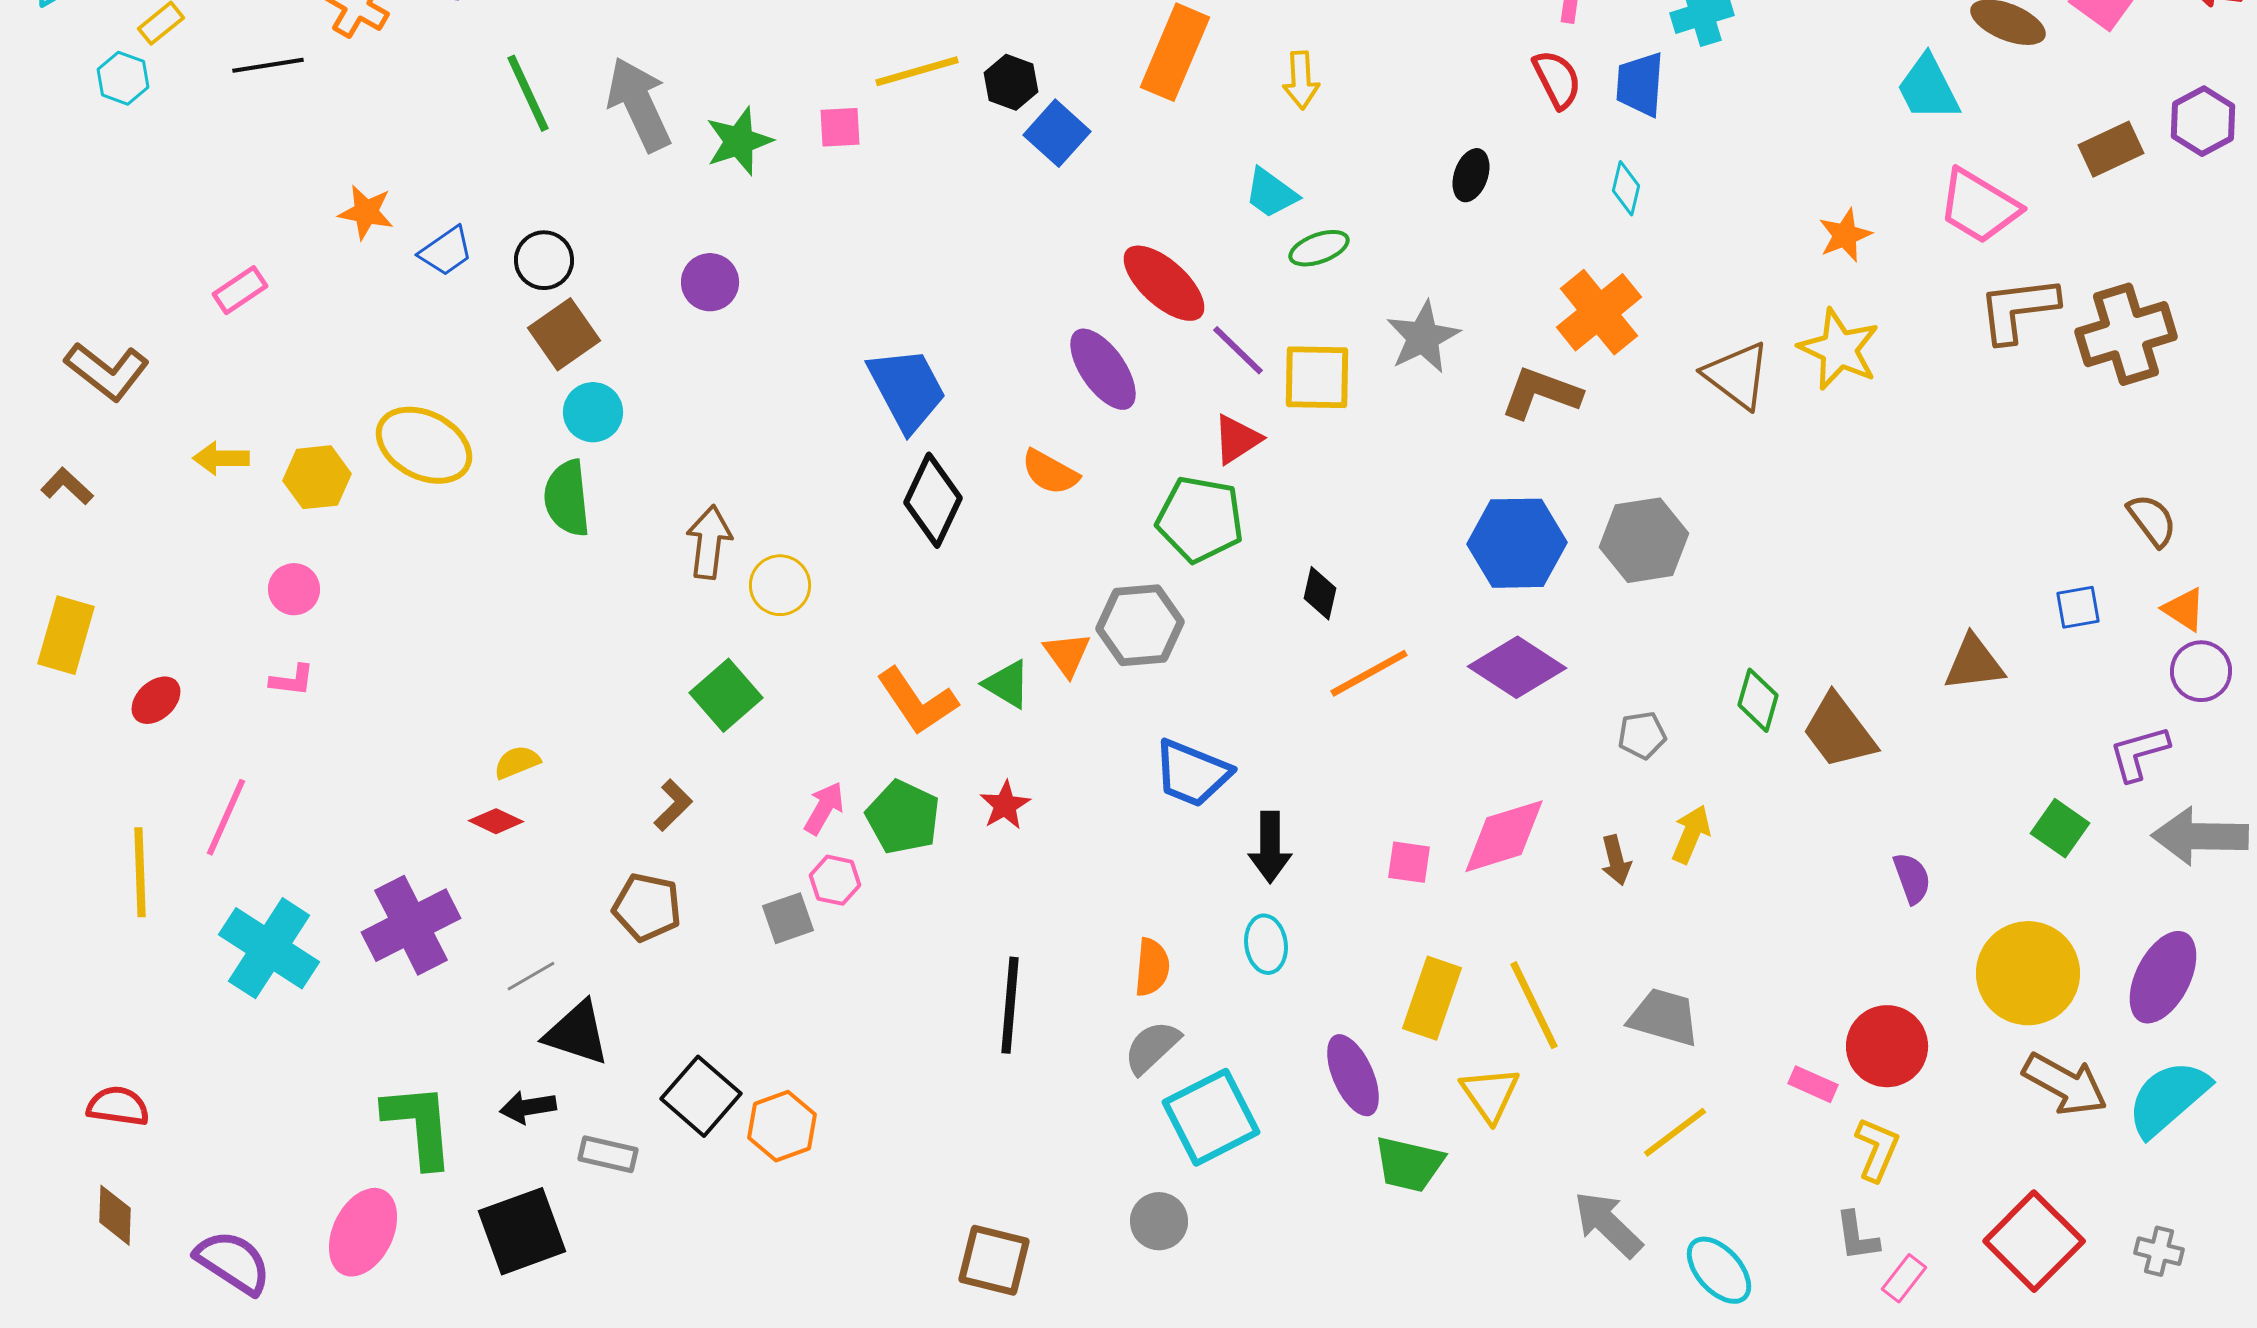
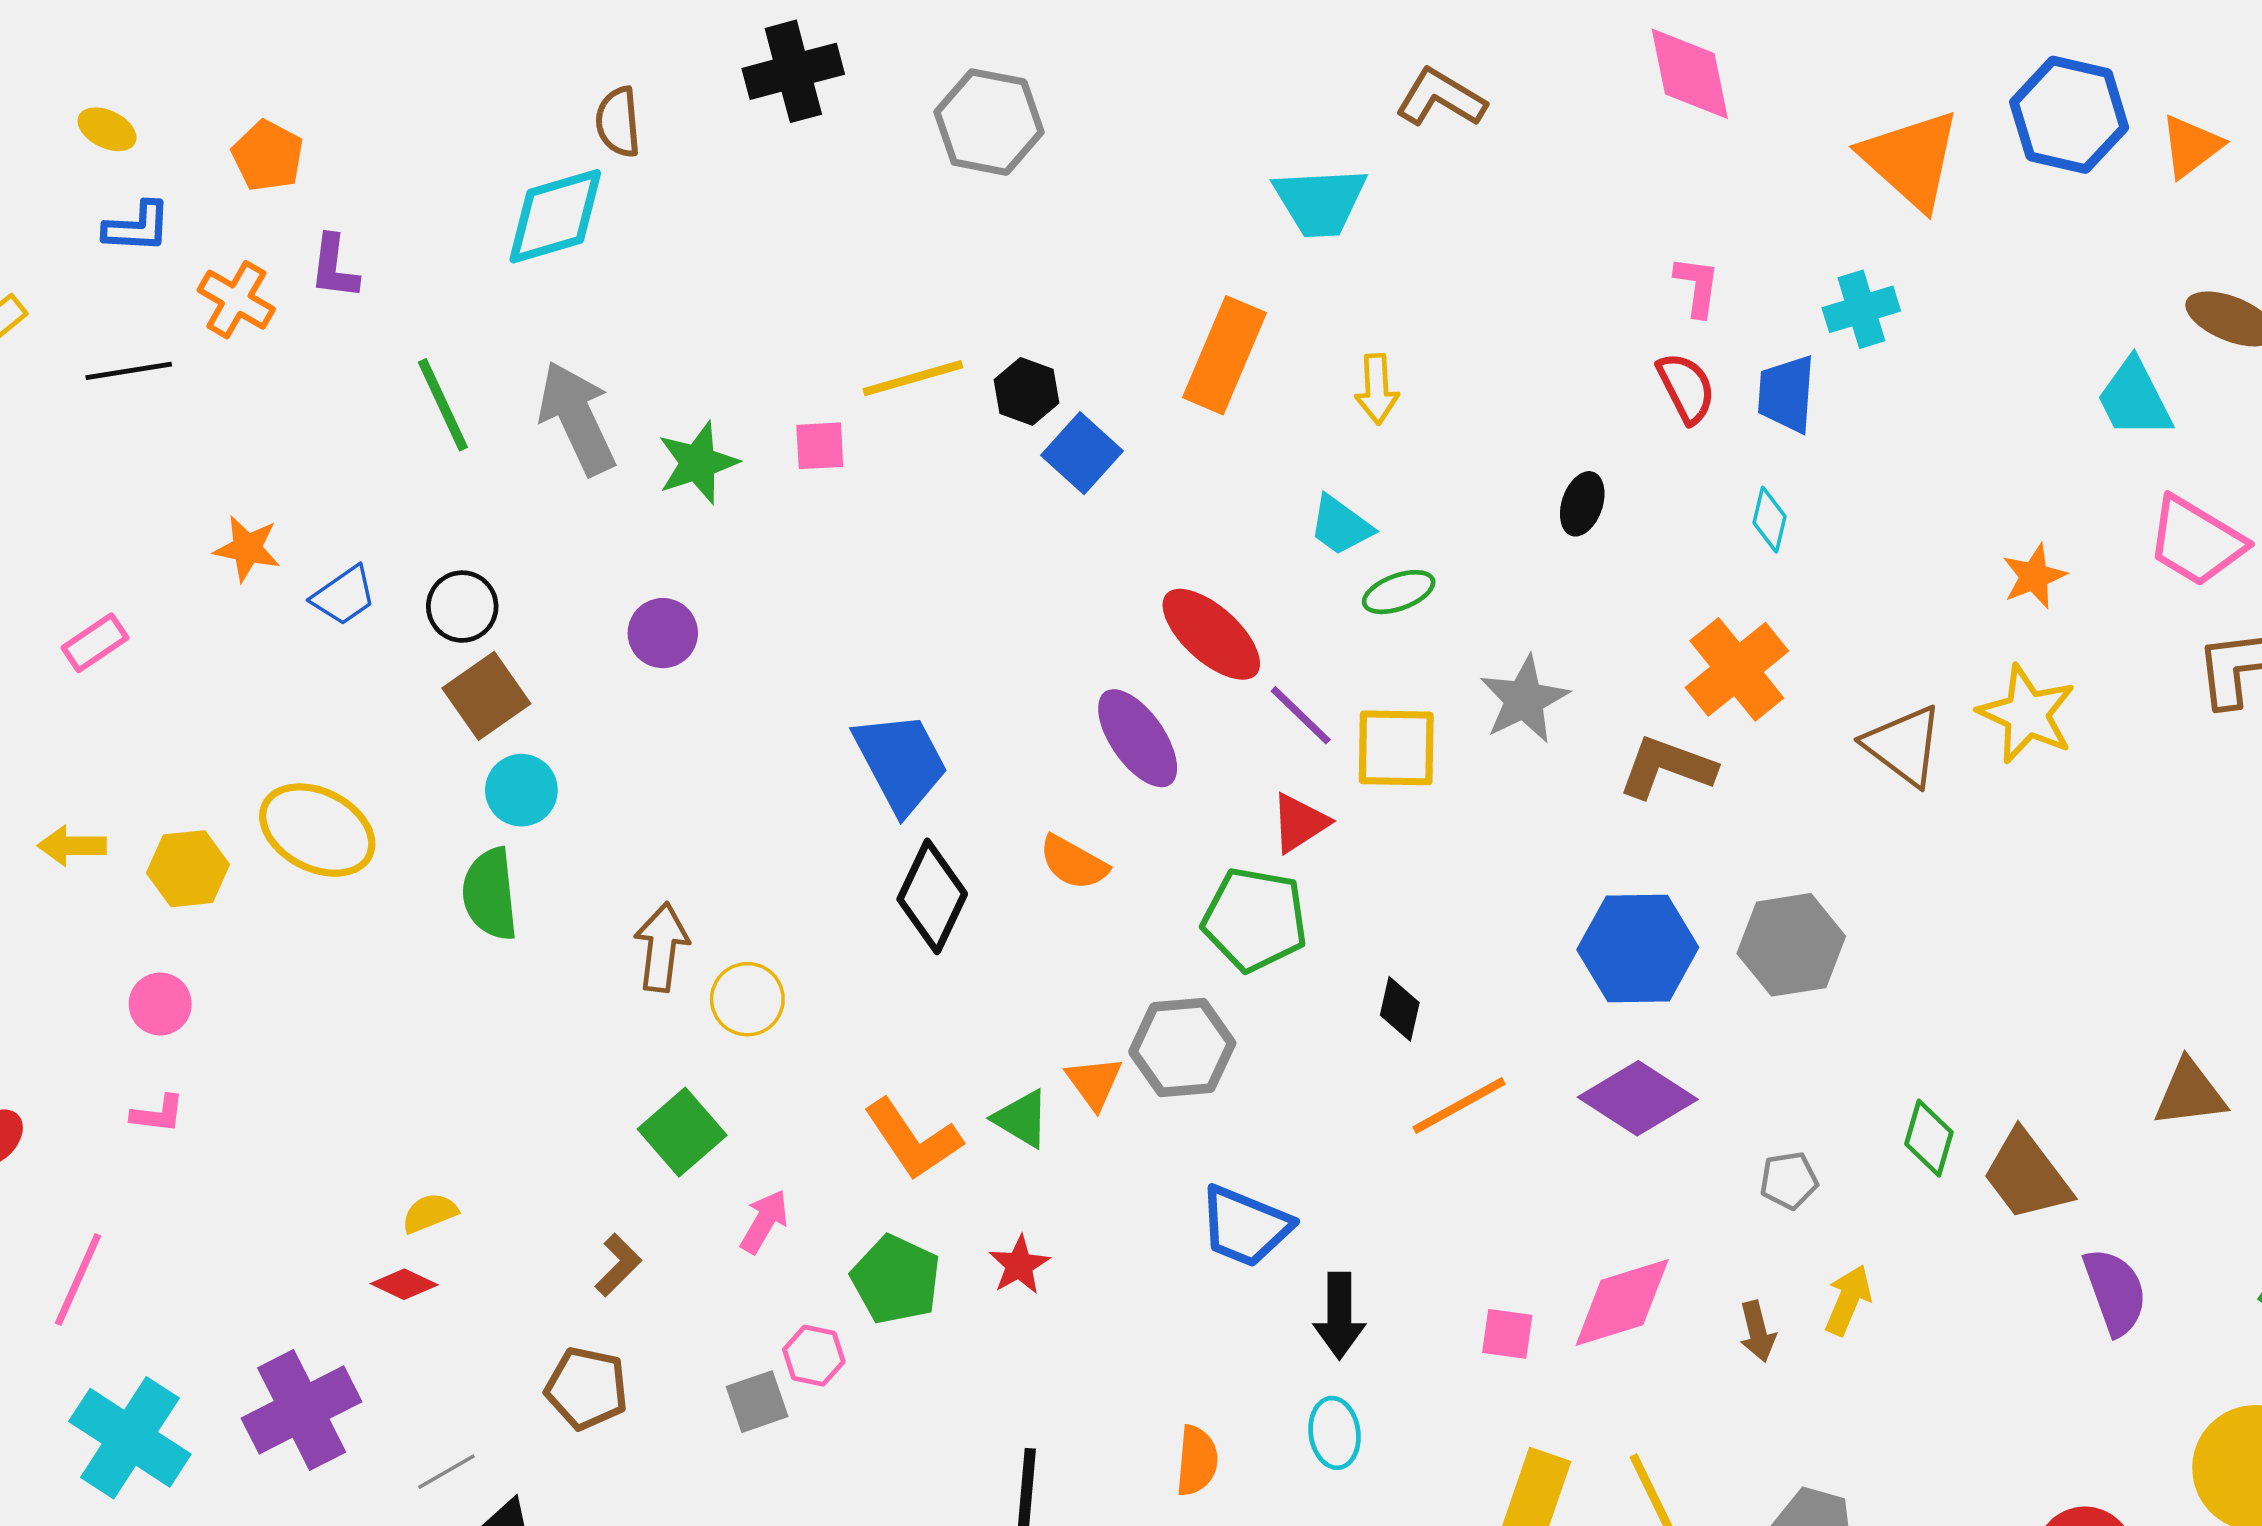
pink arrow: (824, 808) -> (764, 1221), moved
purple semicircle: (1912, 878) -> (2115, 1292), moved, size x1.4

